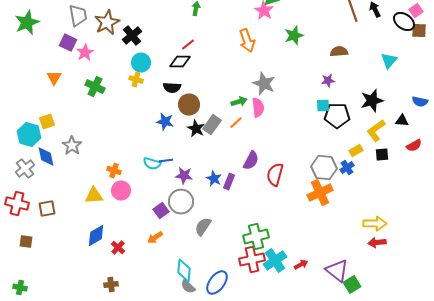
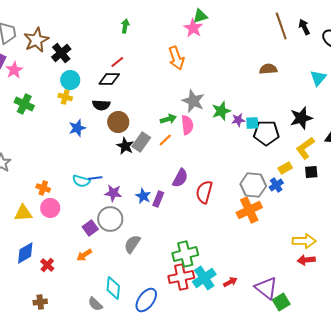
green star: (294, 36) -> (221, 111), moved
purple star: (328, 81) -> (238, 120), moved
blue star: (165, 122) -> (77, 128), moved, turned -30
gray semicircle: (188, 287) -> (95, 304), moved

